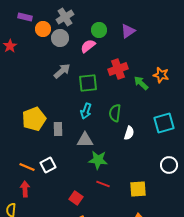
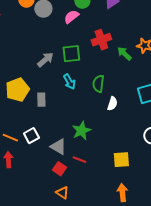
gray arrow: (62, 71) -> (45, 60), moved
cyan arrow: (86, 111) -> (69, 82), turned -49
gray triangle: (85, 140) -> (58, 147), moved, turned 30
green star: (98, 160) -> (81, 131), turned -30
red line: (103, 184) -> (79, 160), moved

